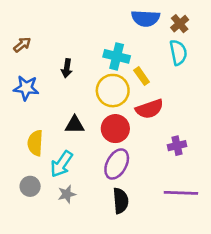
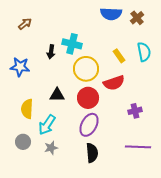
brown arrow: (22, 45) -> (25, 24), moved
cyan semicircle: (178, 52) -> (144, 52), moved
cyan cross: (117, 56) -> (72, 44), moved
yellow rectangle: (142, 76) -> (119, 56), moved

